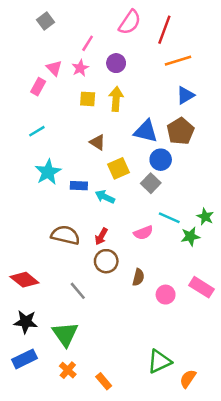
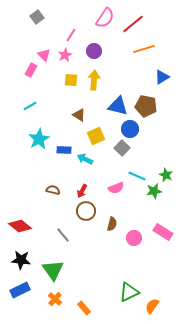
red line: (164, 30) -> (133, 24), turned 30
blue triangle: (185, 95) -> (162, 77), moved
brown pentagon: (180, 131) -> (146, 106), turned -30
brown semicircle: (65, 235) -> (53, 190), size x0.6

